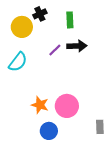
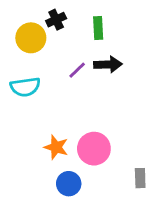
cyan semicircle: (18, 62) -> (25, 87), turned 45

